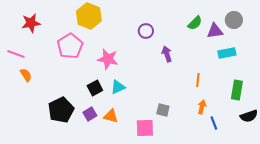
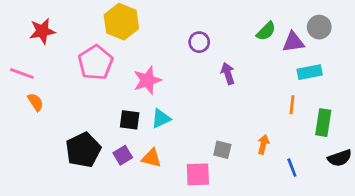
pink star: (108, 59) -> (147, 80), turned -30
orange line: (198, 80) -> (292, 105), moved
black square: (95, 88) -> (130, 120), turned 35
orange arrow: (202, 107) -> (263, 144), moved

